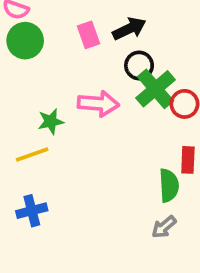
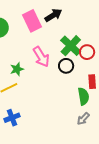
pink rectangle: (88, 35) -> (32, 21), size x1.5
black circle: (139, 65) -> (66, 66), moved
pink arrow: (98, 104) -> (41, 57), turned 60

